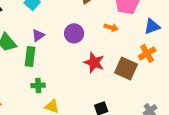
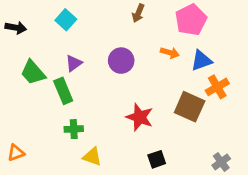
blue triangle: (152, 26) -> (201, 61), moved
green rectangle: (30, 56) -> (63, 91), turned -30
red star: (94, 62) -> (140, 117), moved

